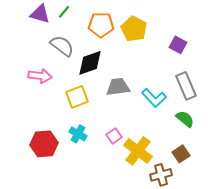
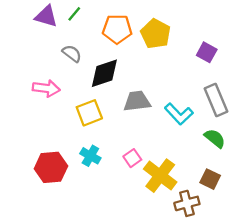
gray semicircle: (62, 46) -> (72, 53), size x0.7
brown square: (181, 154) -> (210, 179), turned -30

